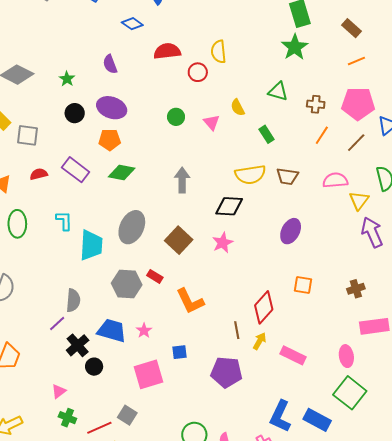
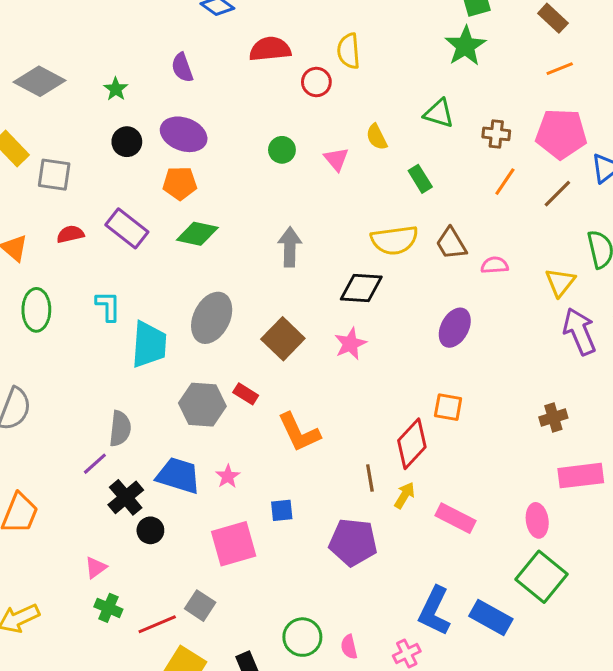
brown trapezoid: (287, 176) -> (451, 244), turned 50
pink semicircle: (335, 180) -> (495, 265), moved, size x0.7
orange square: (303, 285) -> (448, 407), moved

